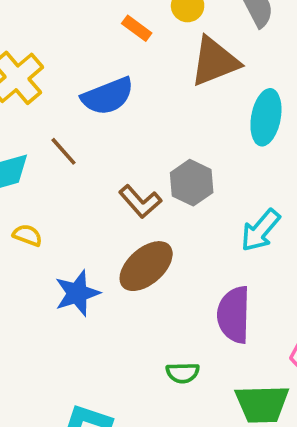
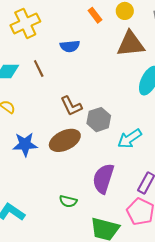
blue semicircle: (108, 96) -> (70, 46), size x0.7
gray hexagon: (192, 183) -> (99, 120), moved

